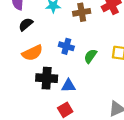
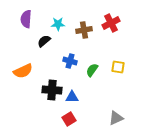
black semicircle: (26, 24) -> (44, 41), moved
orange semicircle: (32, 53) -> (23, 71), moved

